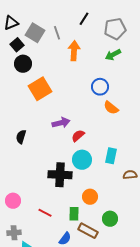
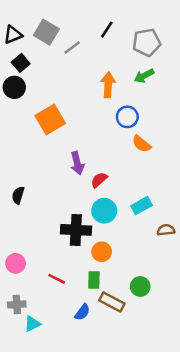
gray square: (35, 33) -> (46, 32), moved
gray line: (57, 33) -> (72, 48), turned 72
orange arrow: (74, 51) -> (108, 85), moved
black circle: (23, 64) -> (14, 87), moved
purple arrow: (61, 123) -> (77, 163), turned 90
black semicircle: (21, 137) -> (18, 195), moved
cyan rectangle: (111, 156) -> (141, 206), turned 49
orange circle: (90, 197) -> (102, 252), moved

